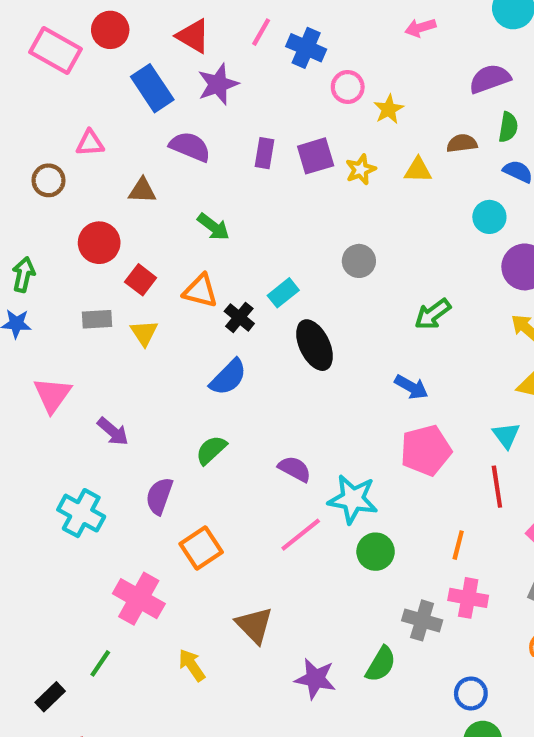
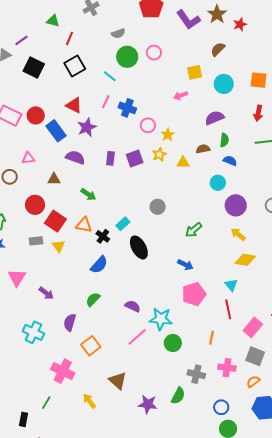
red circle: (110, 30) -> (36, 115), moved
yellow star: (361, 170) -> (159, 154), moved
red square: (141, 280) -> (55, 221), size x1.5
pink cross: (468, 598) -> (227, 368), moved
black rectangle: (50, 697) -> (24, 419), turned -32

